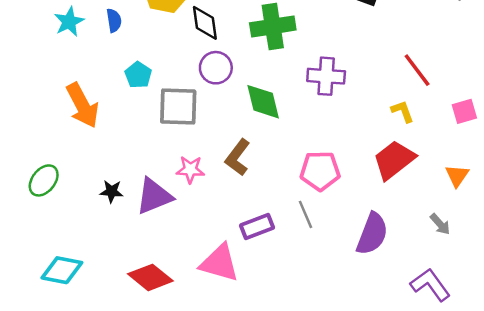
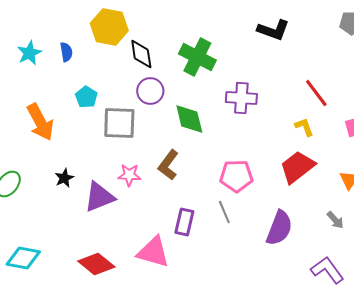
green cross: (273, 26) -> (197, 57), turned 36
black star: (112, 191) -> (64, 178), moved, turned -30
purple rectangle: (257, 227) -> (184, 222), turned -56

